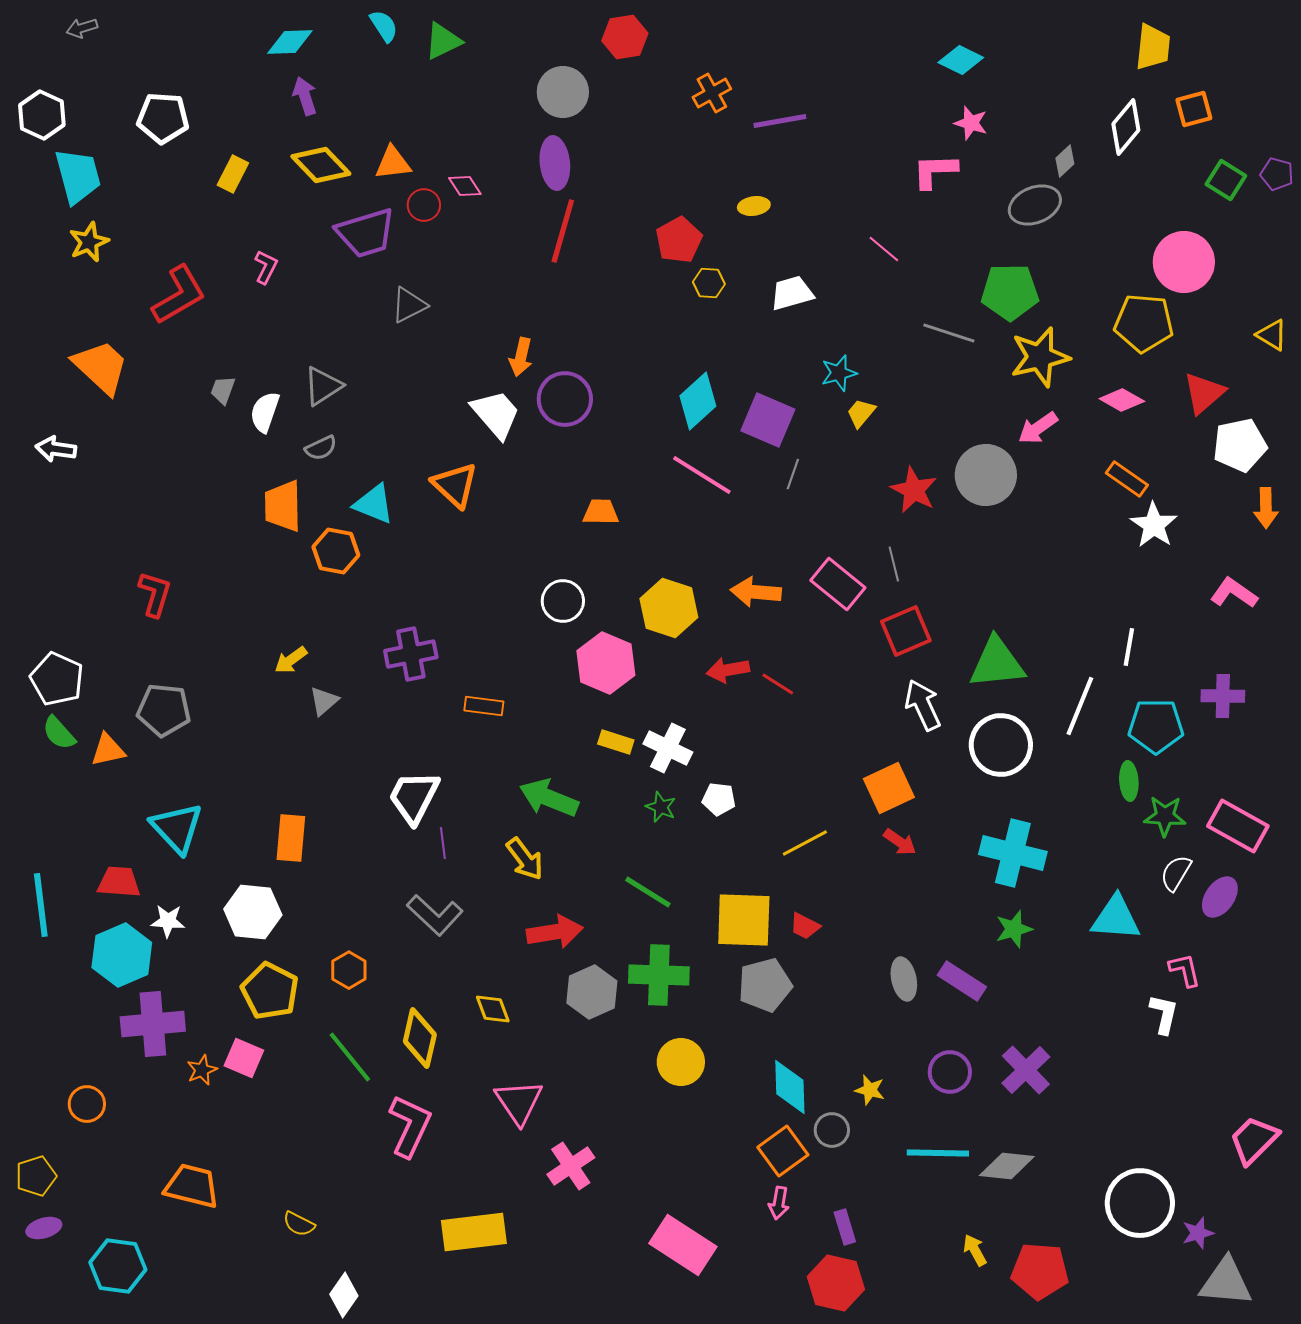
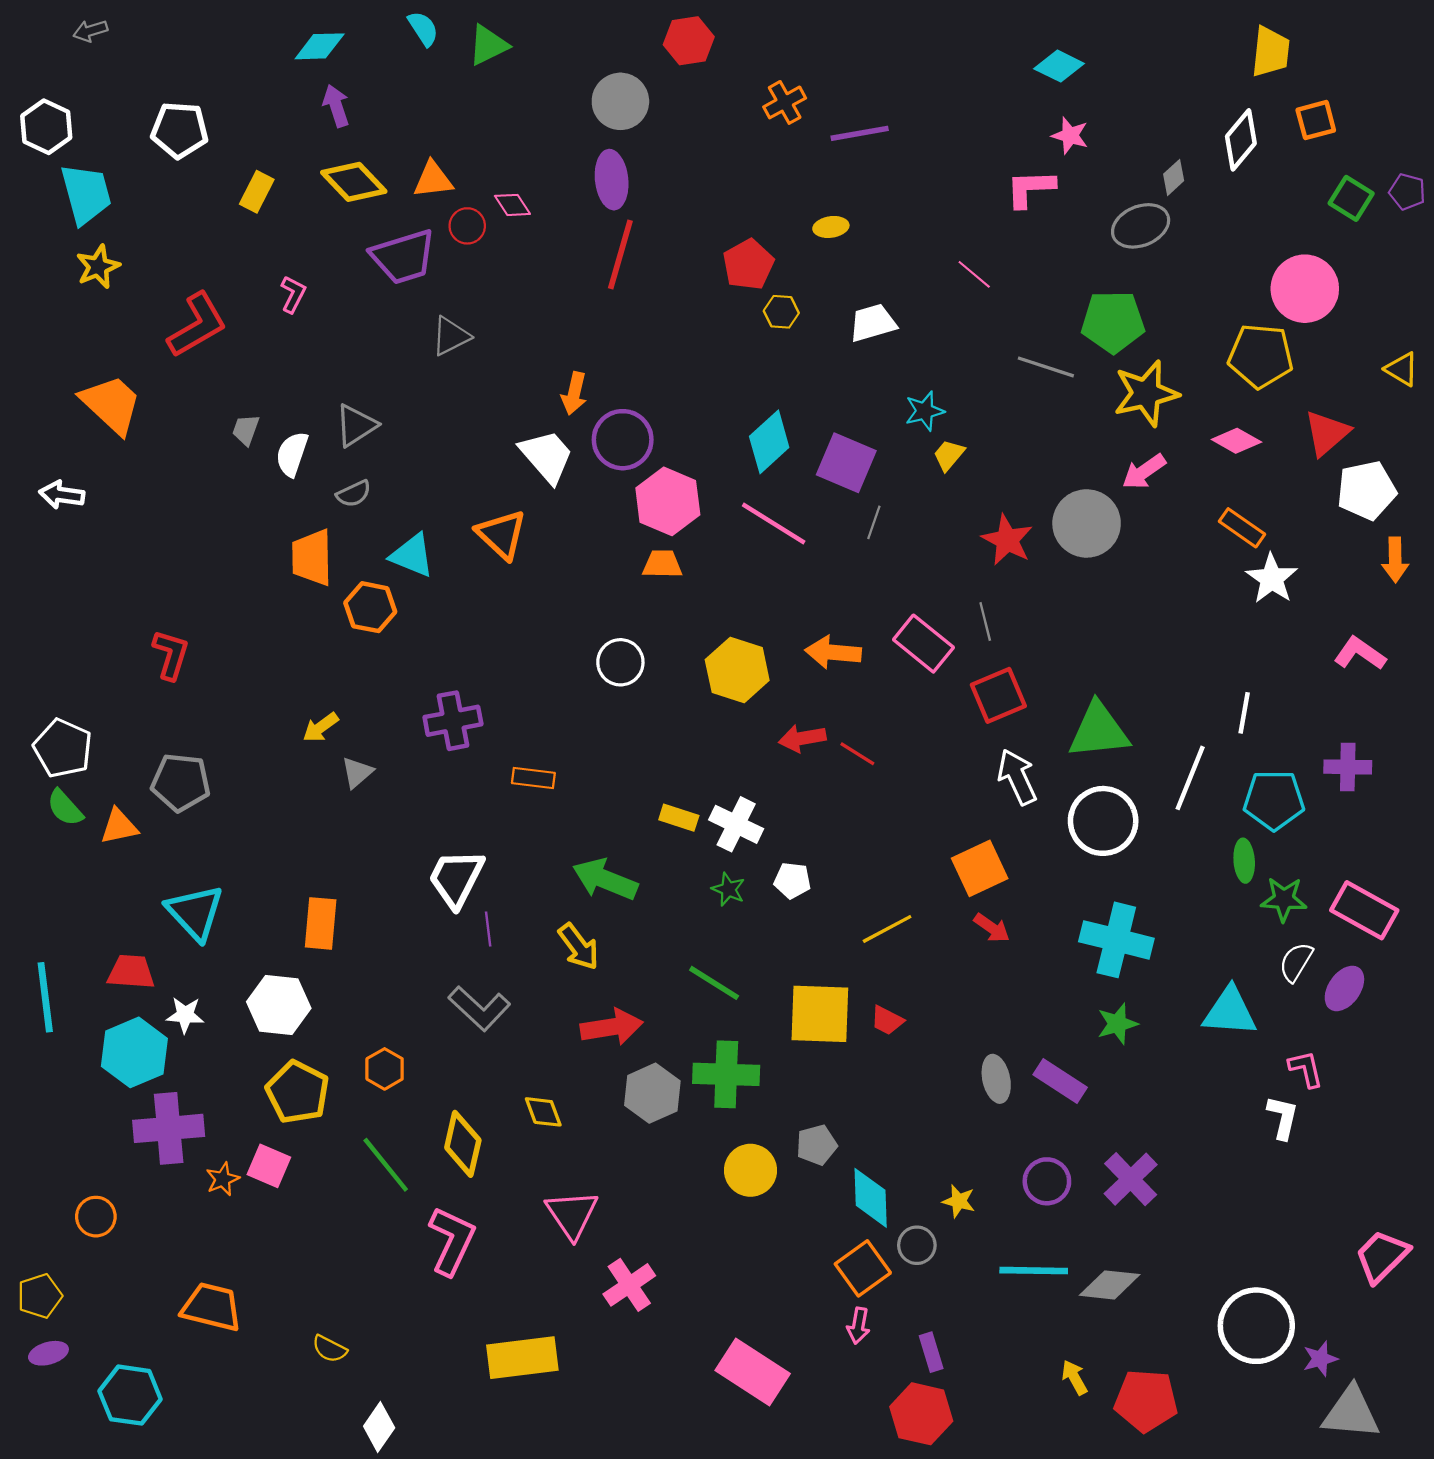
pink hexagon: (606, 663) -> (668, 501), moved
gray pentagon: (765, 985) -> (817, 1145), moved, size x0.7

